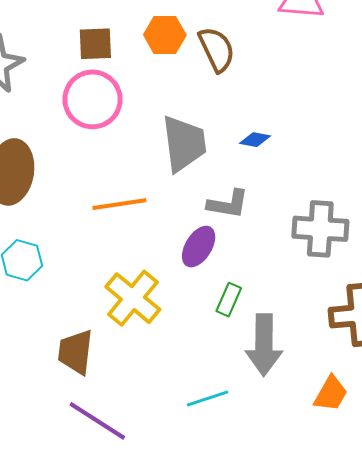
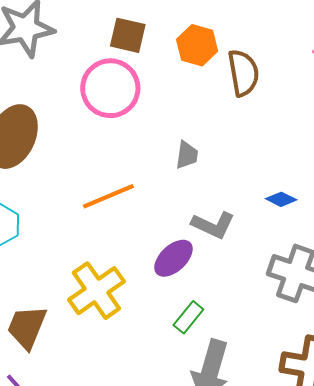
blue diamond: (255, 140) -> (281, 199), moved
gray trapezoid: (184, 144) -> (187, 155), size x0.5
orange line: (119, 204) -> (108, 196), turned -30

